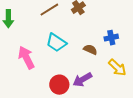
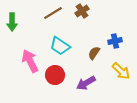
brown semicircle: (90, 50) -> (94, 53), turned -80
red circle: (59, 85) -> (55, 75), moved

